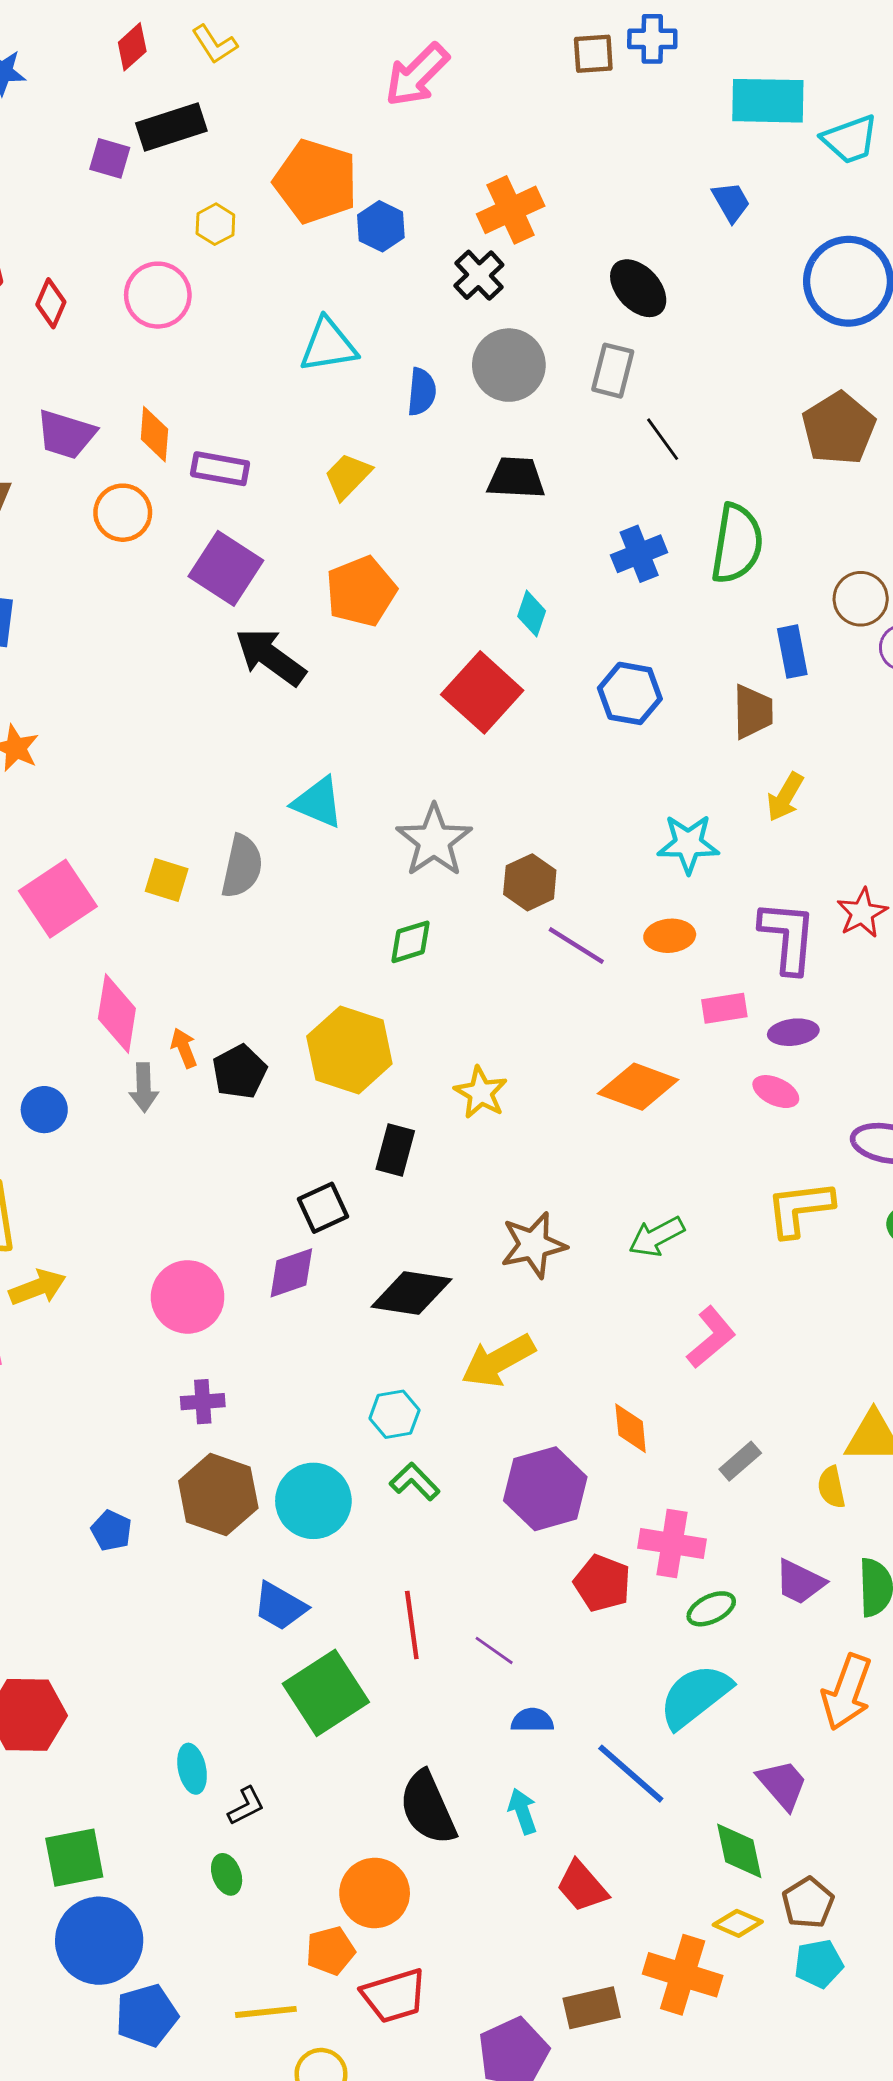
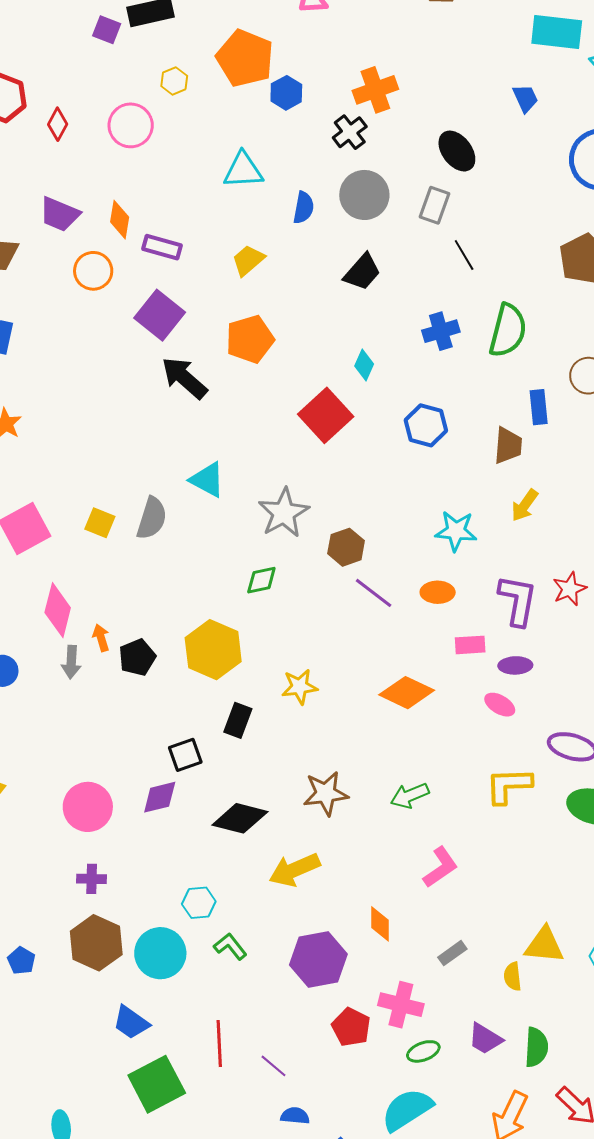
black trapezoid: (516, 478) -> (362, 272), turned 123
yellow star: (481, 1093) -> (300, 687), turned 30
cyan hexagon: (394, 1414) -> (199, 903), moved

